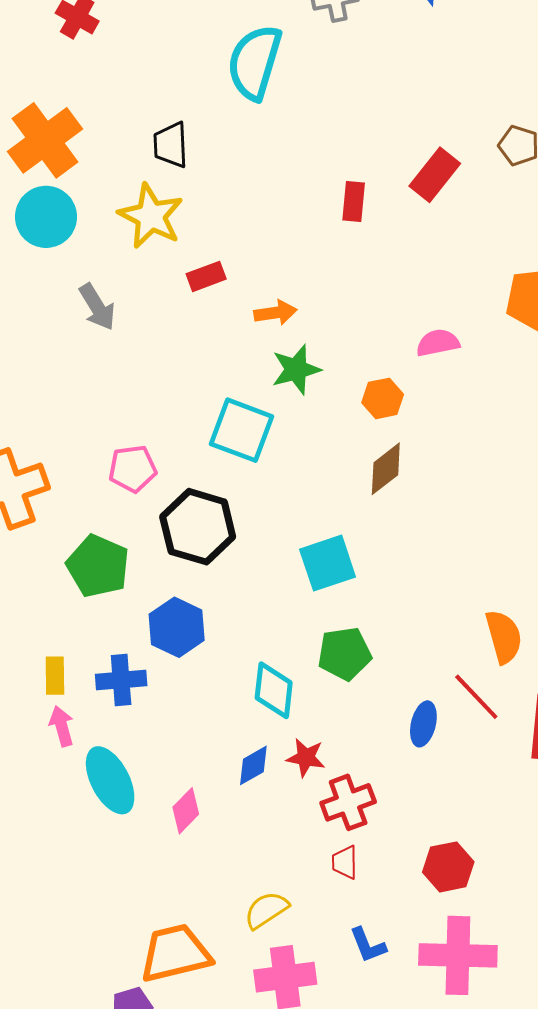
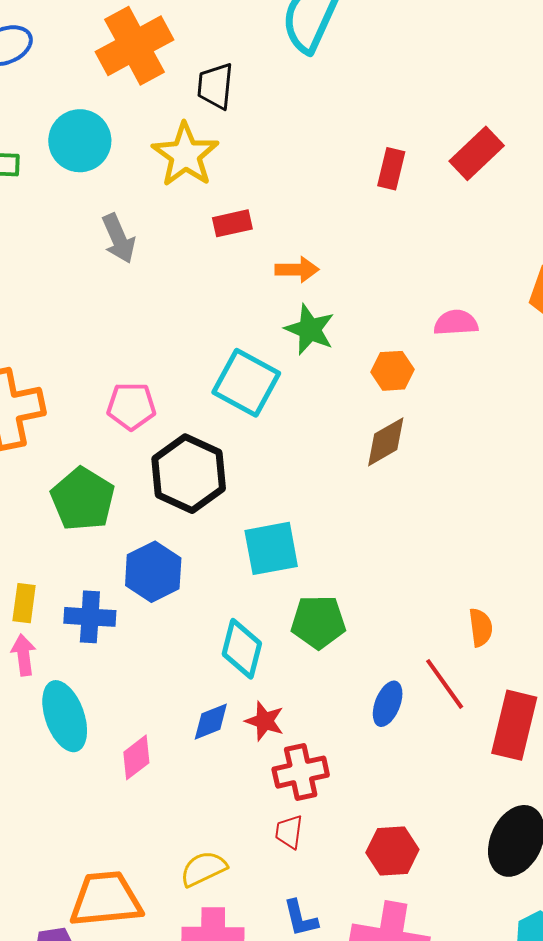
orange cross: (45, 140) -> (134, 46), moved
green star: (296, 370) -> (310, 330), turned 30
cyan square: (328, 563) -> (271, 548), moved
orange semicircle: (504, 637) -> (481, 627), size x0.7

